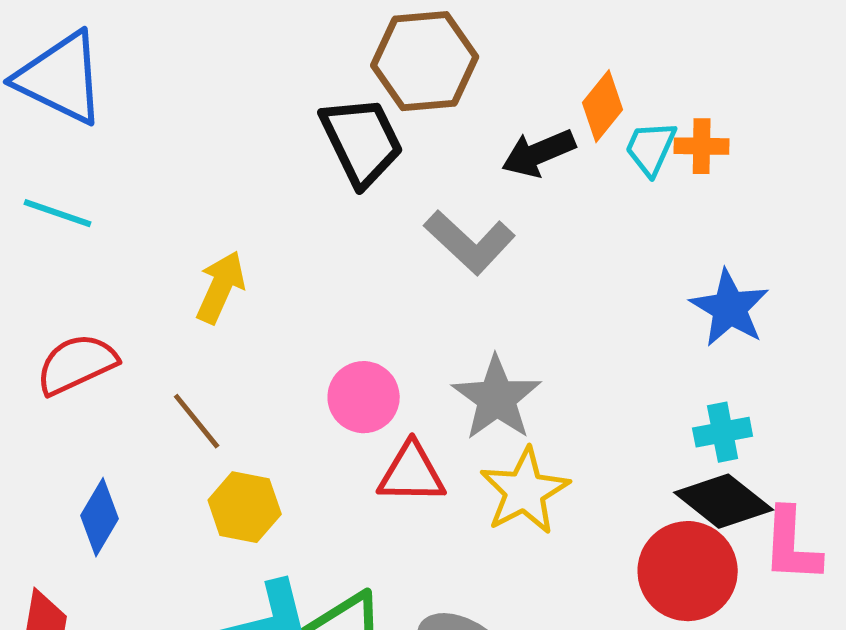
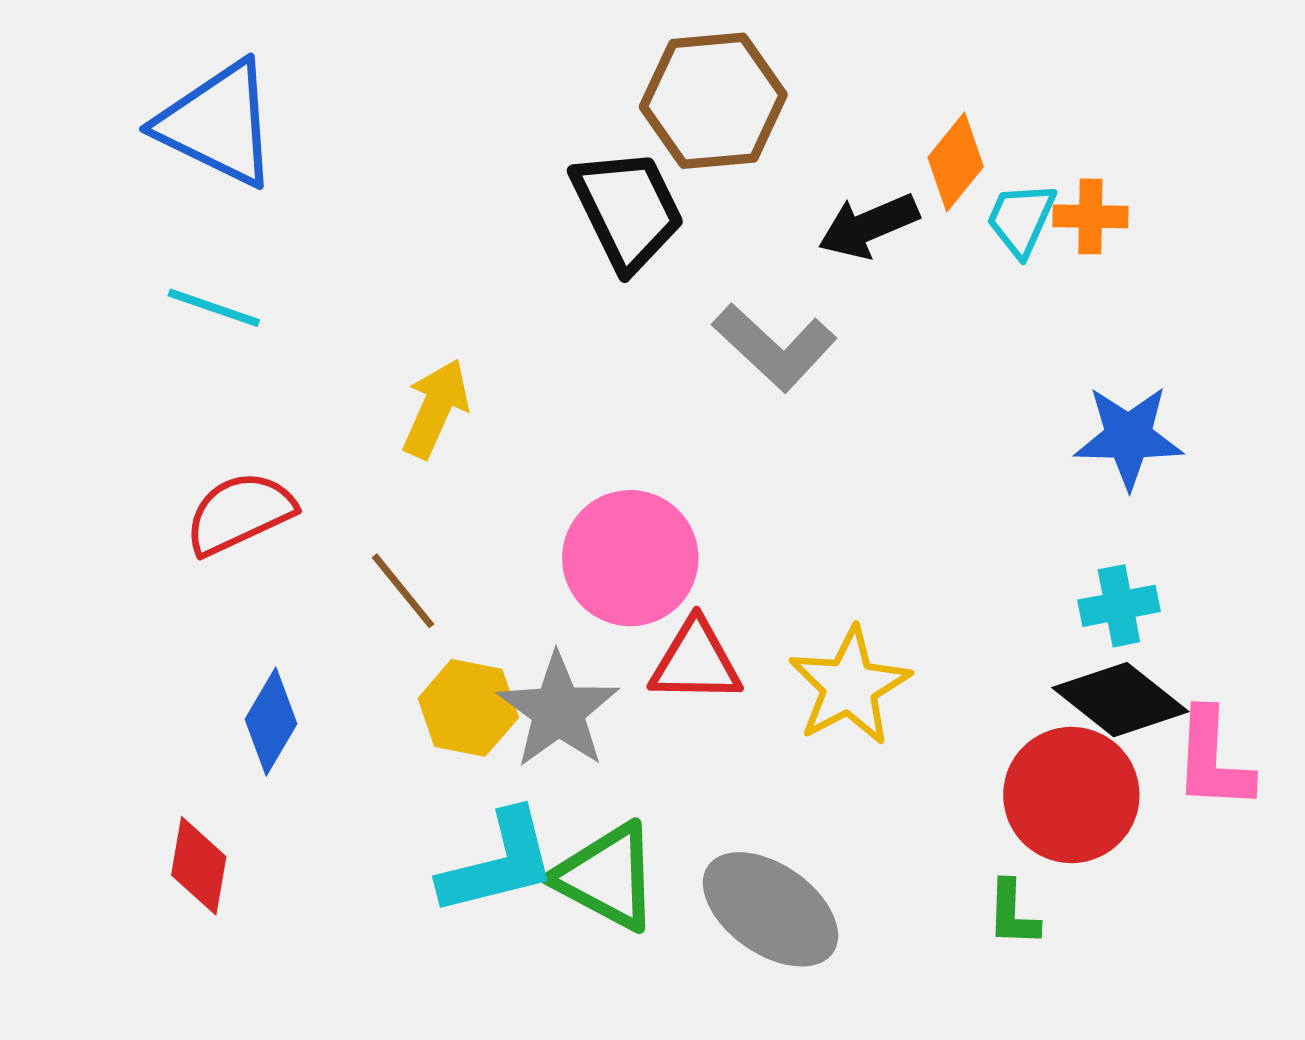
blue star: (730, 308) -> (1129, 437), turned -30
pink circle: (364, 397) -> (630, 558), size x1.4
gray star: (497, 398) -> (558, 711), moved

